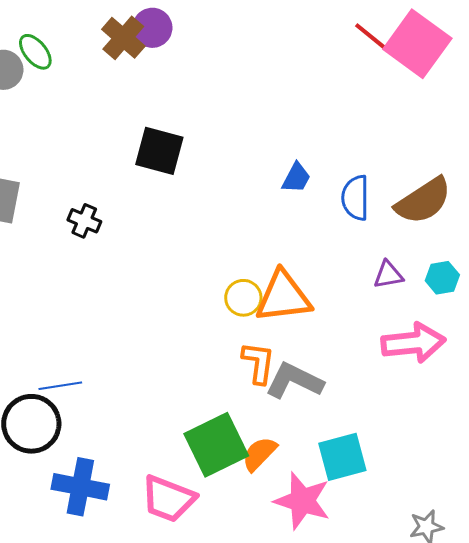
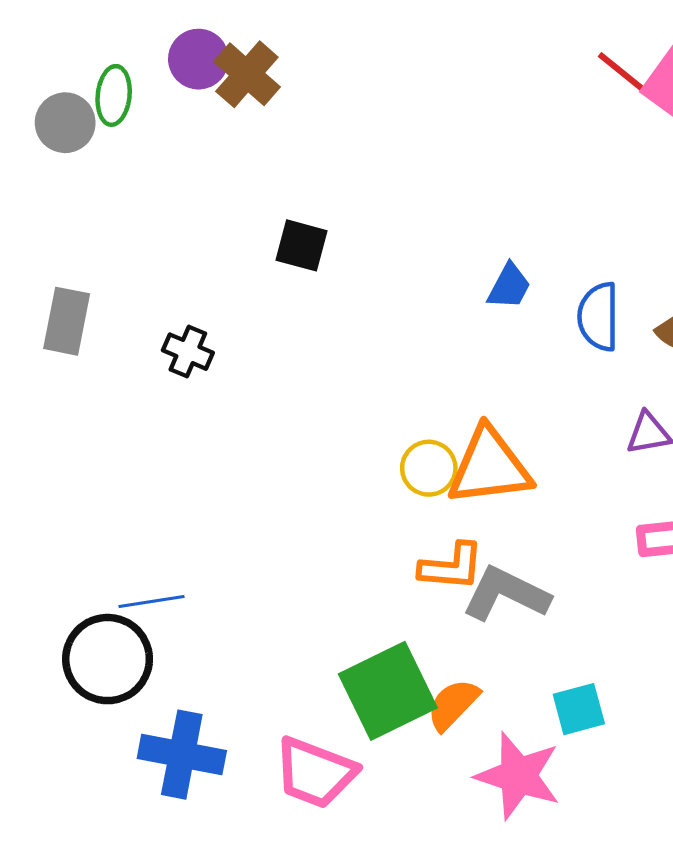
purple circle: (152, 28) -> (198, 59), moved
green ellipse: (35, 52) -> (114, 95), turned 45
black square: (159, 151) -> (302, 245), size x0.7
orange L-shape: (258, 363) -> (451, 567), turned 87
cyan square: (342, 457) -> (579, 709), size x0.7

